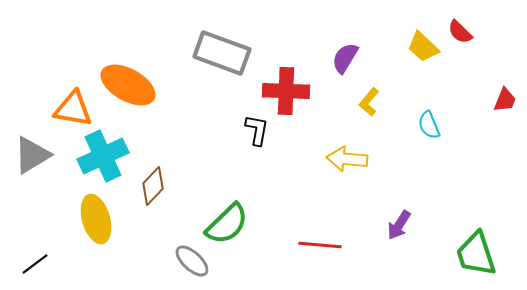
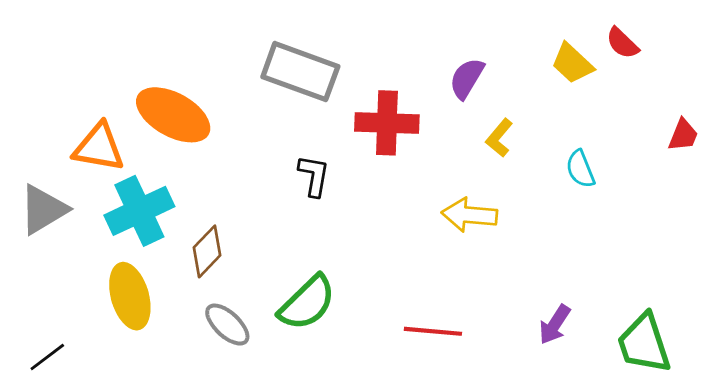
black L-shape: (257, 130) -> (314, 176), moved
purple arrow: (399, 225) -> (555, 325), moved
gray ellipse: (192, 261) -> (227, 325), moved

